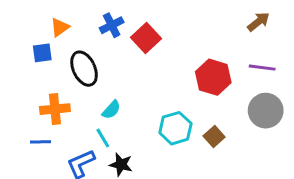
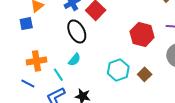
black ellipse: (84, 69) -> (77, 31), moved
cyan line: (103, 138) -> (58, 75), moved
blue line: (41, 142) -> (28, 84), turned 32

